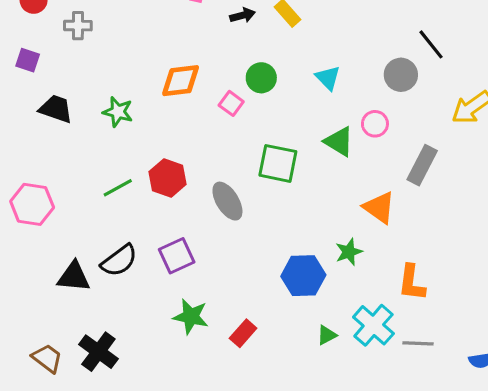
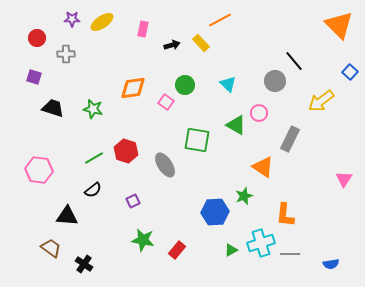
purple square: (177, 256) -> (133, 201), size x0.6
black semicircle: (119, 261) -> (93, 190), moved, size x0.7
cyan cross: (373, 325) -> (261, 243), turned 32
black cross: (98, 352) -> (84, 264), size x0.7
brown trapezoid: (47, 358) -> (51, 248), moved

